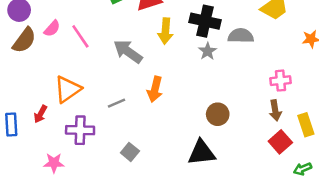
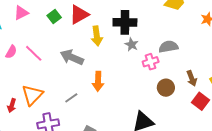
gray semicircle: (241, 36) -> (168, 47), moved
pink cross: (280, 81) -> (151, 62), moved
red arrow: (40, 114) -> (12, 105), moved
brown circle: (218, 114) -> (166, 88), moved

